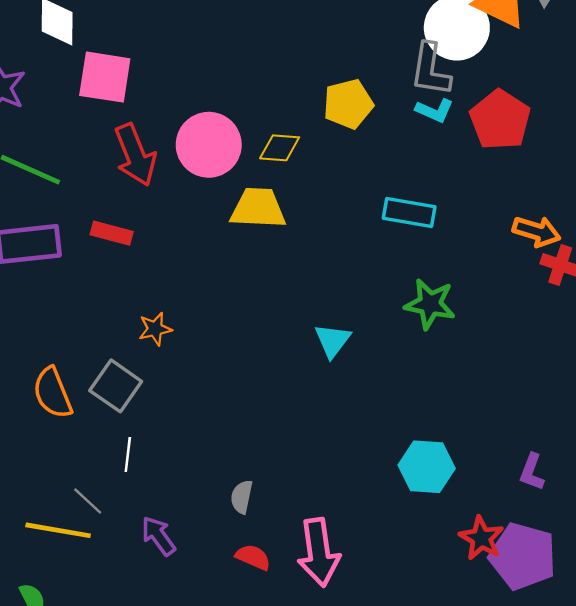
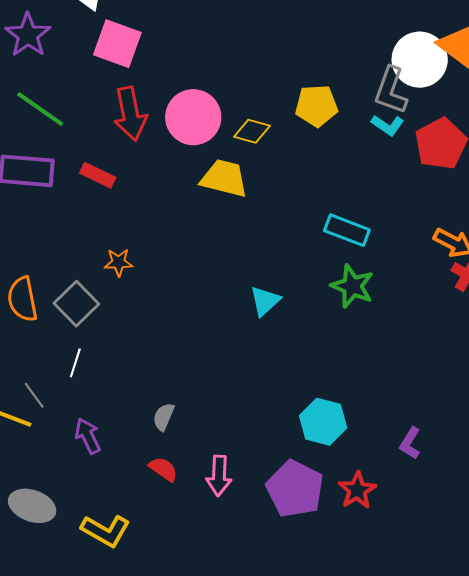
cyan rectangle: (409, 212) -> (347, 230), moved
pink arrow: (319, 552) -> (219, 476), size x0.7
purple pentagon: (523, 556) -> (295, 489), moved

